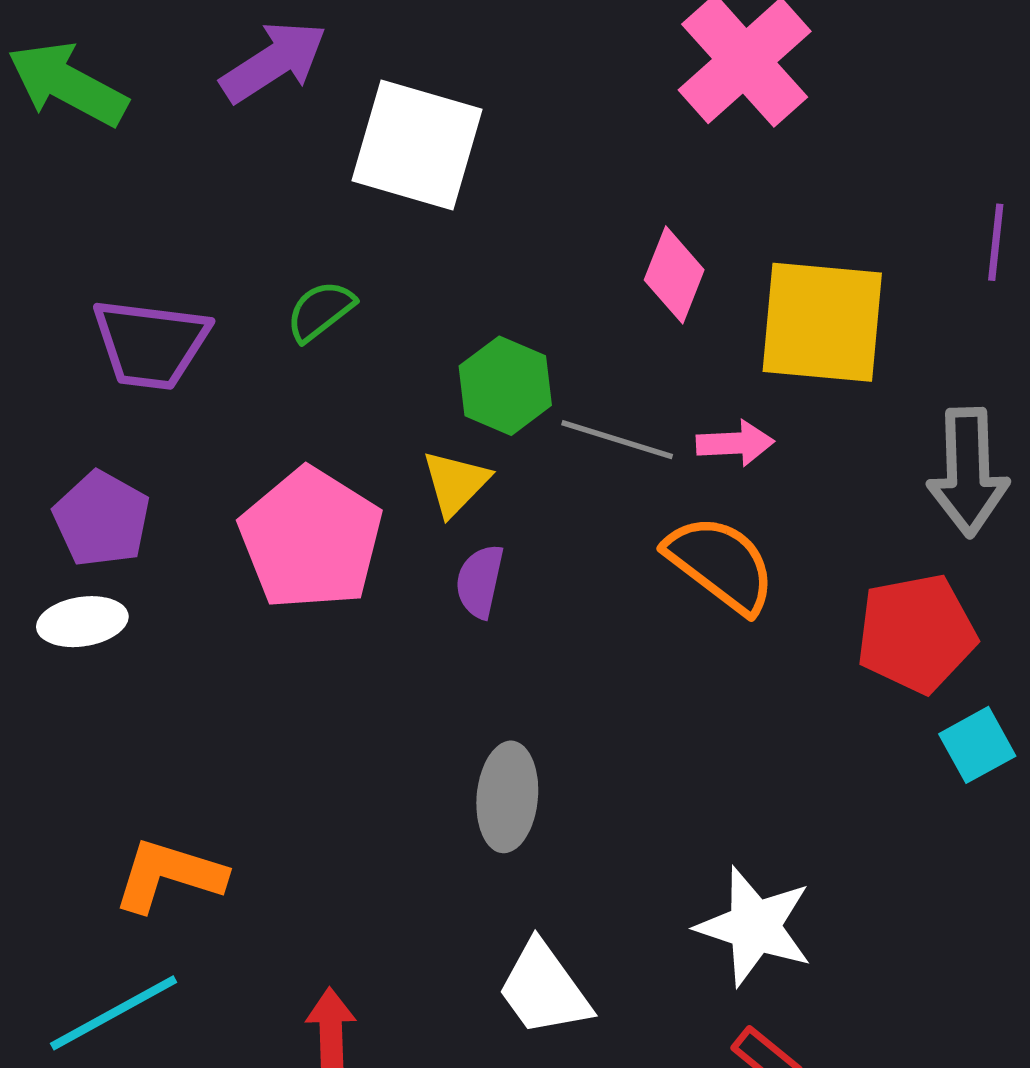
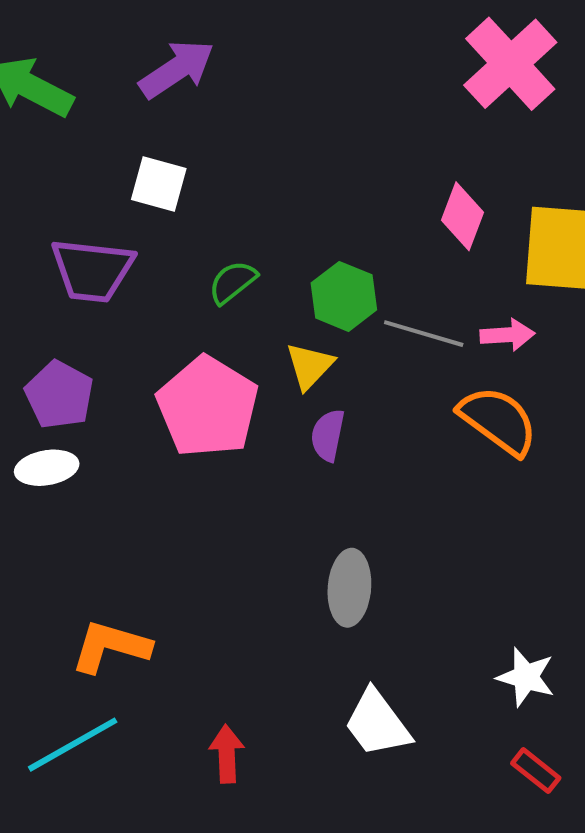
white square: (417, 145) -> (159, 184), moved, size x0.6
green semicircle: (320, 311) -> (233, 282), moved
white star: (755, 926) -> (526, 677), size x0.7

